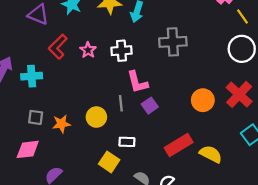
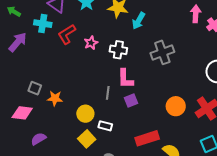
gray cross: (173, 42) -> (162, 52), turned -30
cyan cross: (32, 76) -> (43, 24), moved
yellow circle: (96, 117) -> (85, 114), moved

